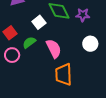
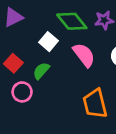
pink semicircle: (54, 49) -> (84, 55), moved

